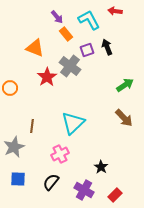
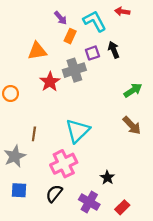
orange rectangle: (66, 34) -> (70, 36), turned 64
orange triangle: (35, 48) -> (37, 51), turned -30
gray cross: (70, 66) -> (74, 70), turned 35
pink cross: (60, 154) -> (64, 164), size x1.4

